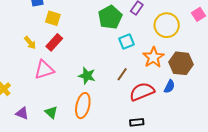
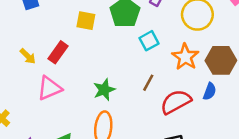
yellow square: (53, 18) -> (86, 21), moved
green star: (87, 76) -> (104, 90), turned -30

